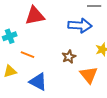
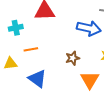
orange line: (27, 55) -> (31, 49), turned -40

